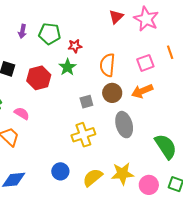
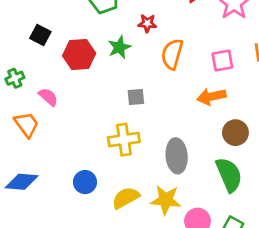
red star: (75, 46) -> (147, 23), moved
brown circle: (112, 93) -> (235, 133), moved
gray ellipse: (124, 125) -> (177, 156), moved

